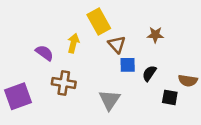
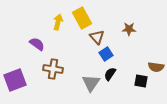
yellow arrow: (73, 43) -> (58, 22), moved
blue square: (128, 65) -> (106, 54), turned -32
black semicircle: (149, 73) -> (110, 74), moved

